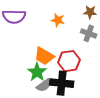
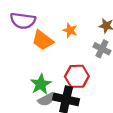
orange trapezoid: (44, 56) -> (43, 40), moved

